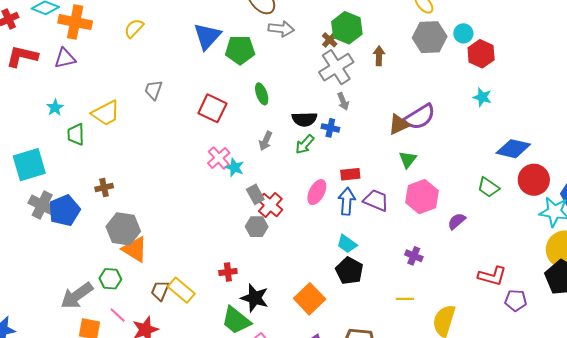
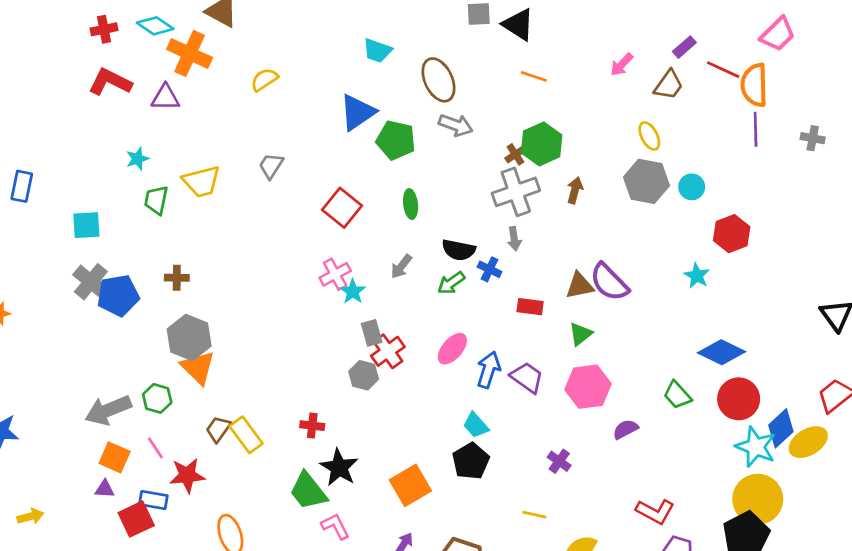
red hexagon: (481, 54) -> (732, 234), moved
purple semicircle: (420, 117) -> (609, 282), turned 64
cyan square: (29, 165) -> (86, 225), size x0.7
red rectangle: (350, 174) -> (530, 307), moved

